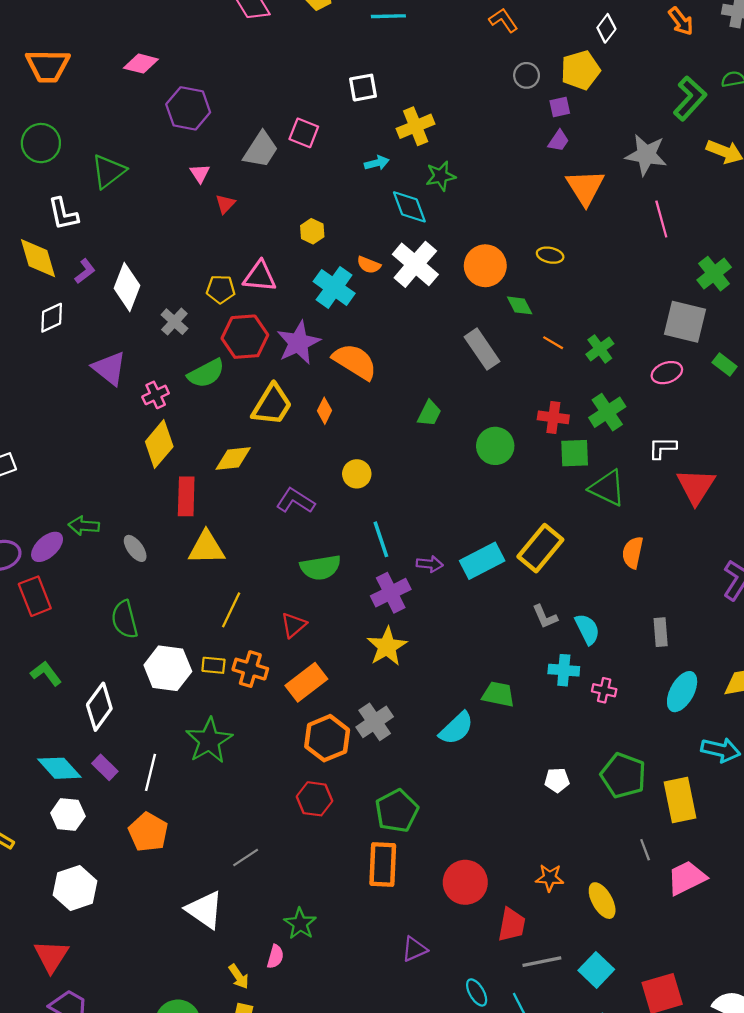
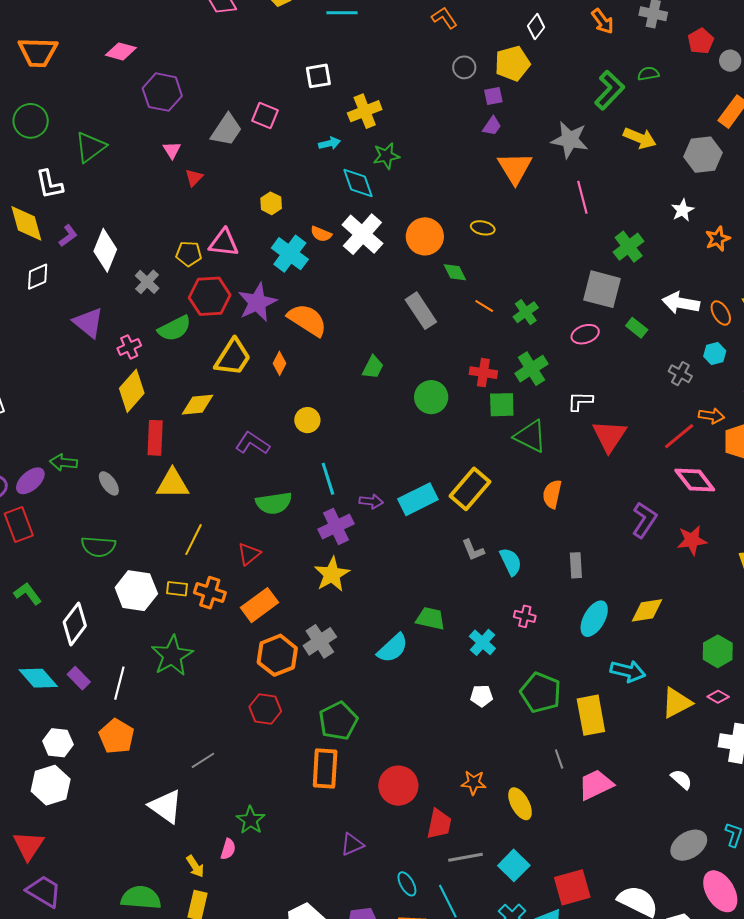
green semicircle: (125, 619) -> (98, 547), turned -72
cyan cross: (564, 670) -> (482, 642), moved, turned 36
white hexagon: (68, 815) -> (58, 743), moved

